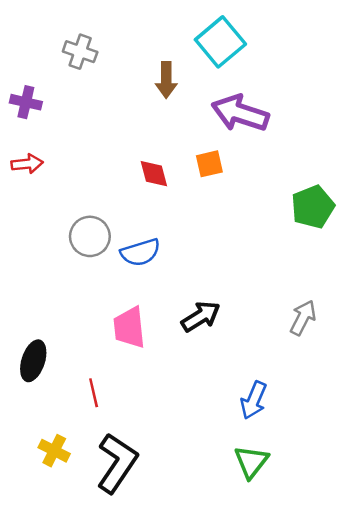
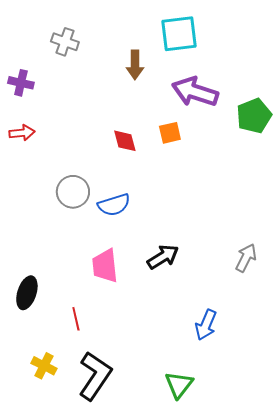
cyan square: (220, 42) -> (179, 34), turned 33
green pentagon: (313, 207) -> (254, 116), moved
green triangle: (251, 462) -> (179, 385), moved

